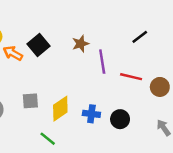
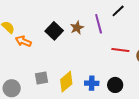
black line: (140, 37) -> (118, 11), moved
black square: (39, 45) -> (54, 31), moved
purple line: (102, 62) -> (99, 24), moved

